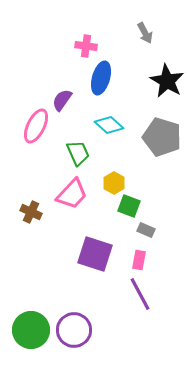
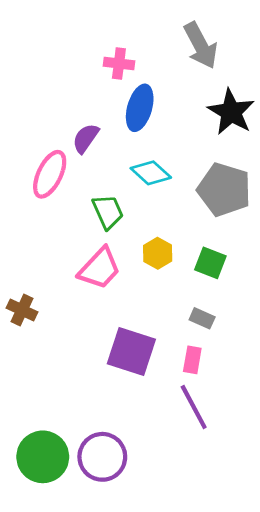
gray arrow: (145, 33) -> (201, 45), size x1.6
green square: (129, 206) -> (210, 263), moved
brown cross: (31, 212) -> (22, 310), moved

